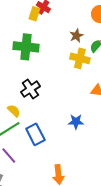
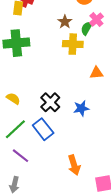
black cross: (30, 89) -> (50, 102), moved
yellow semicircle: (14, 111) -> (13, 99), moved

